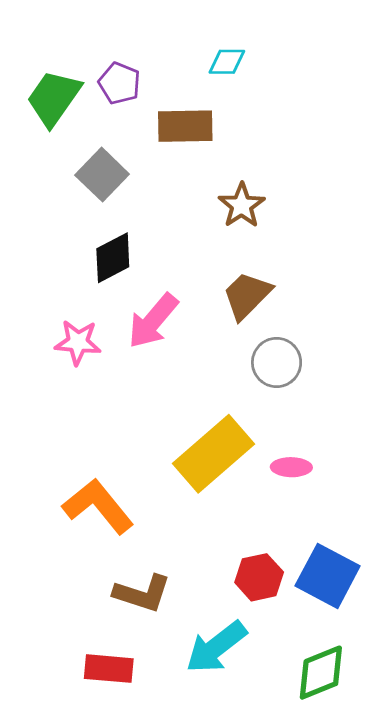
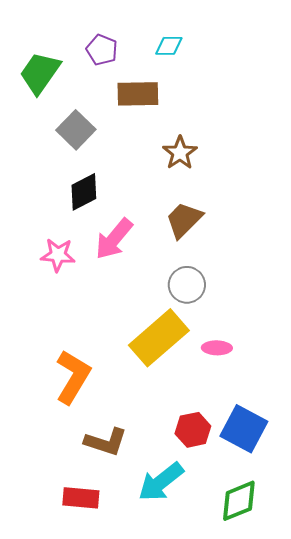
purple pentagon: (119, 83) -> (102, 50), moved
gray circle: (277, 362) -> (187, 285), moved
orange L-shape: (98, 506) -> (73, 377), turned 70

